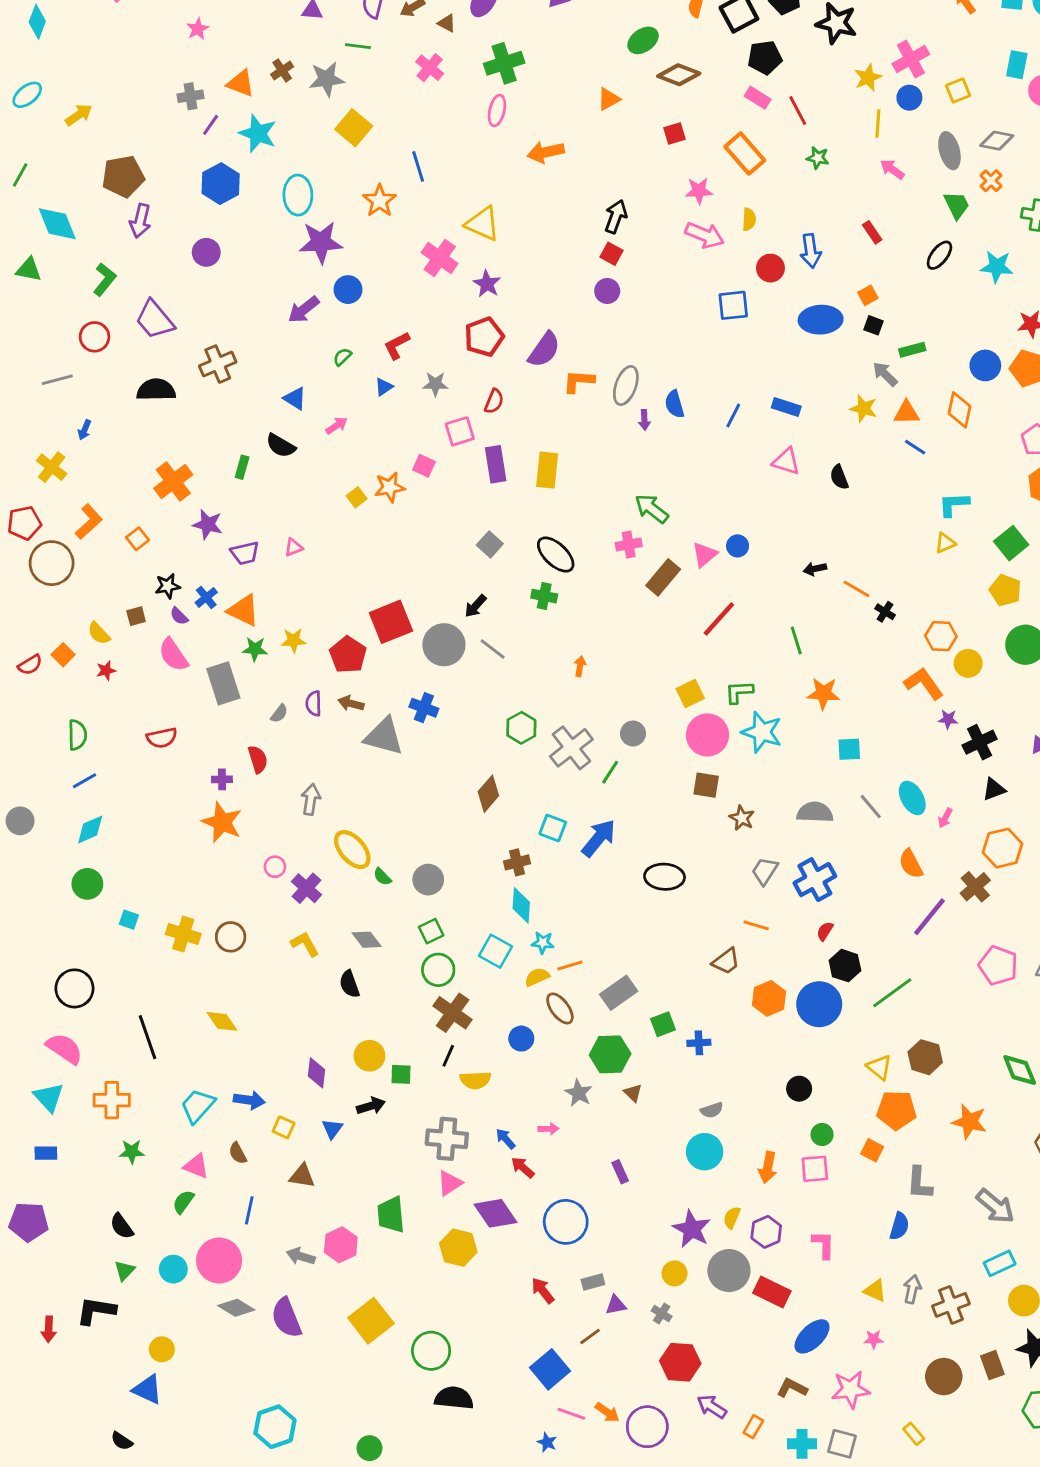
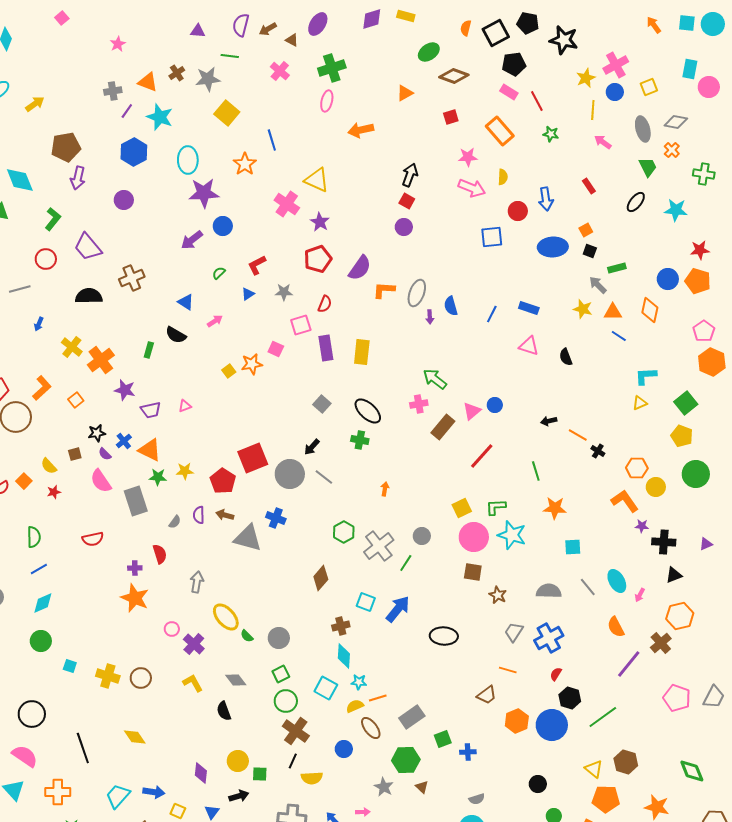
yellow cross: (52, 467) -> (72, 347), moved
black cross: (980, 742) -> (664, 542), turned 30

